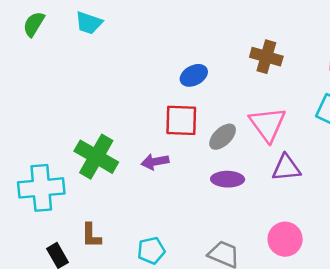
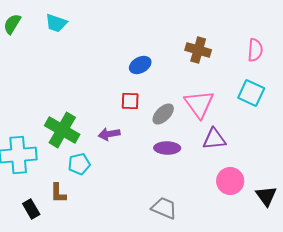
red square: (181, 120) -> (130, 101), size x0.7
pink circle: (285, 239) -> (230, 181), moved
cyan pentagon: (151, 250) -> (79, 164), moved

